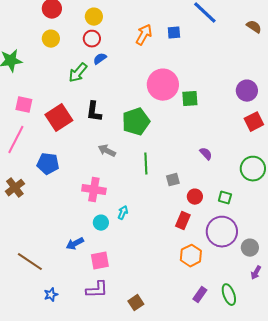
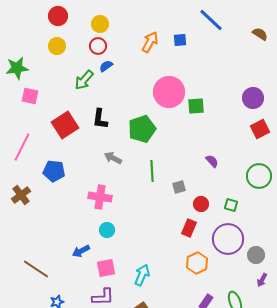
pink square: (24, 105) -> (30, 96), moved
cyan arrow: (123, 213) -> (142, 275), moved, size x1.5

